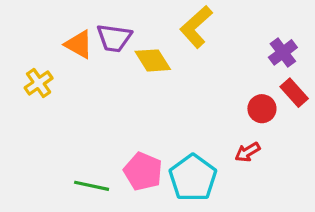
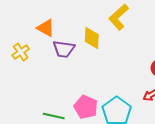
purple trapezoid: (114, 38) -> (64, 49), moved
yellow diamond: (153, 60) -> (92, 38), turned 35

